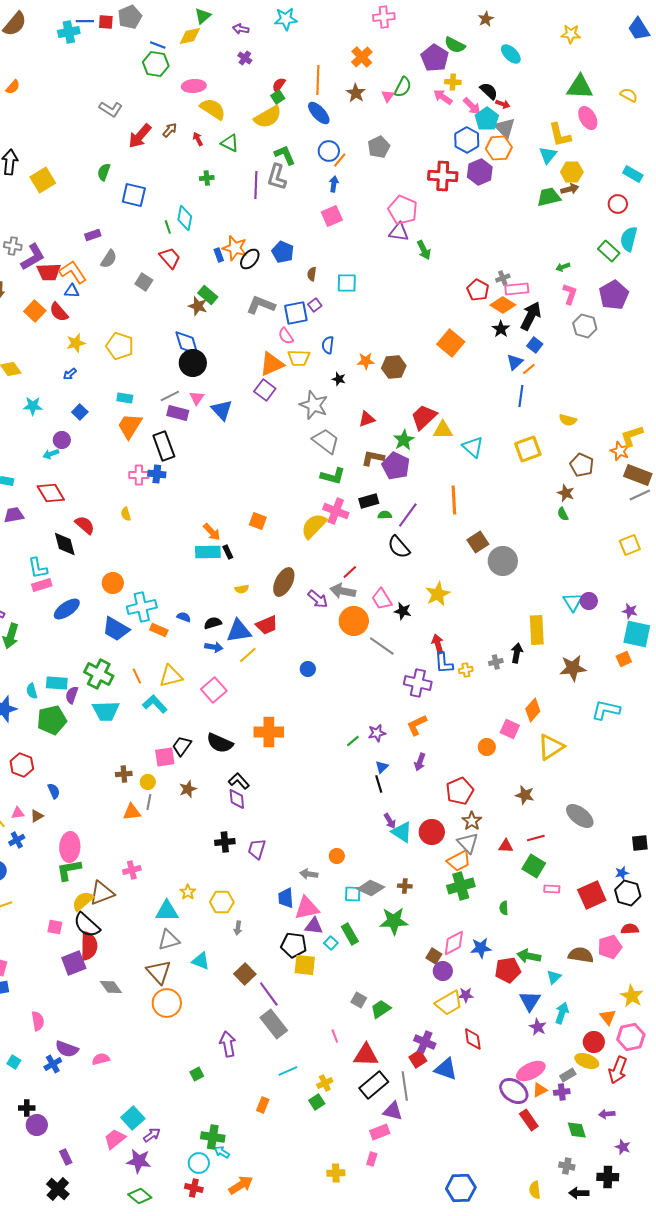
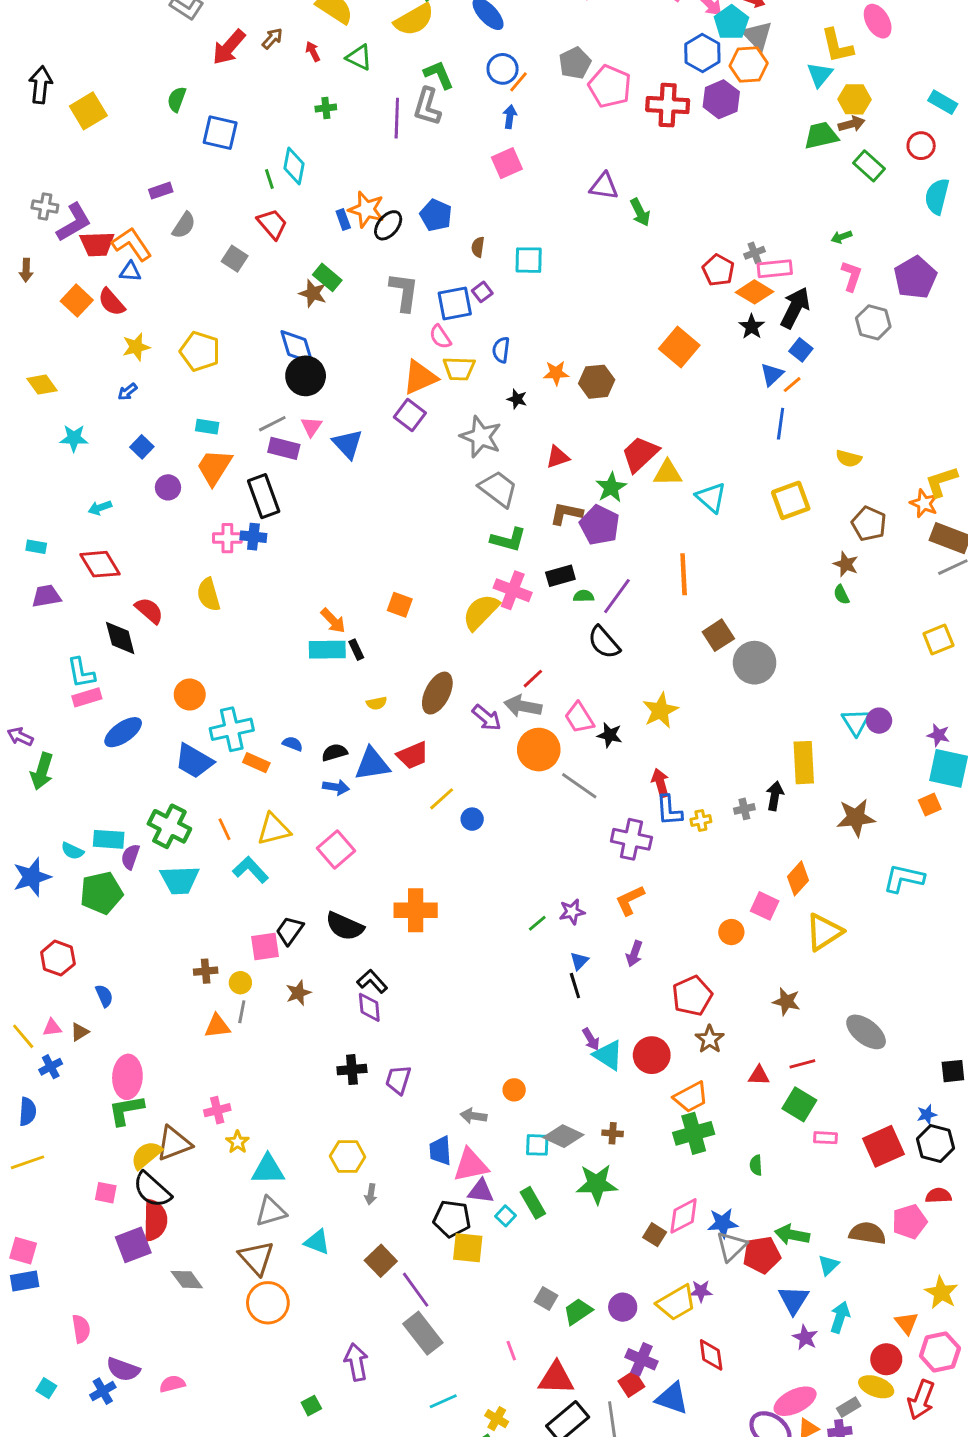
pink pentagon: (403, 210) -> (610, 86), moved
green rectangle: (609, 251) -> (869, 166), moved
gray L-shape: (261, 305) -> (404, 292), turned 76
purple circle: (62, 440) -> (168, 487), moved
yellow semicircle: (126, 514) -> (209, 595), size x1.6
yellow line: (248, 655) -> (442, 799), moved
cyan semicircle: (32, 691) -> (72, 851), turned -49
gray triangle: (468, 843) -> (731, 1246), moved, turned 30
yellow star: (188, 892) -> (238, 1142), moved
purple circle: (443, 971) -> (623, 1307), moved
yellow cross: (325, 1083) -> (497, 1419), turned -35

